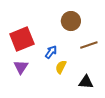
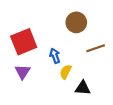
blue arrow: (51, 52) -> (55, 56), turned -56
black triangle: (86, 82) -> (83, 88), moved

